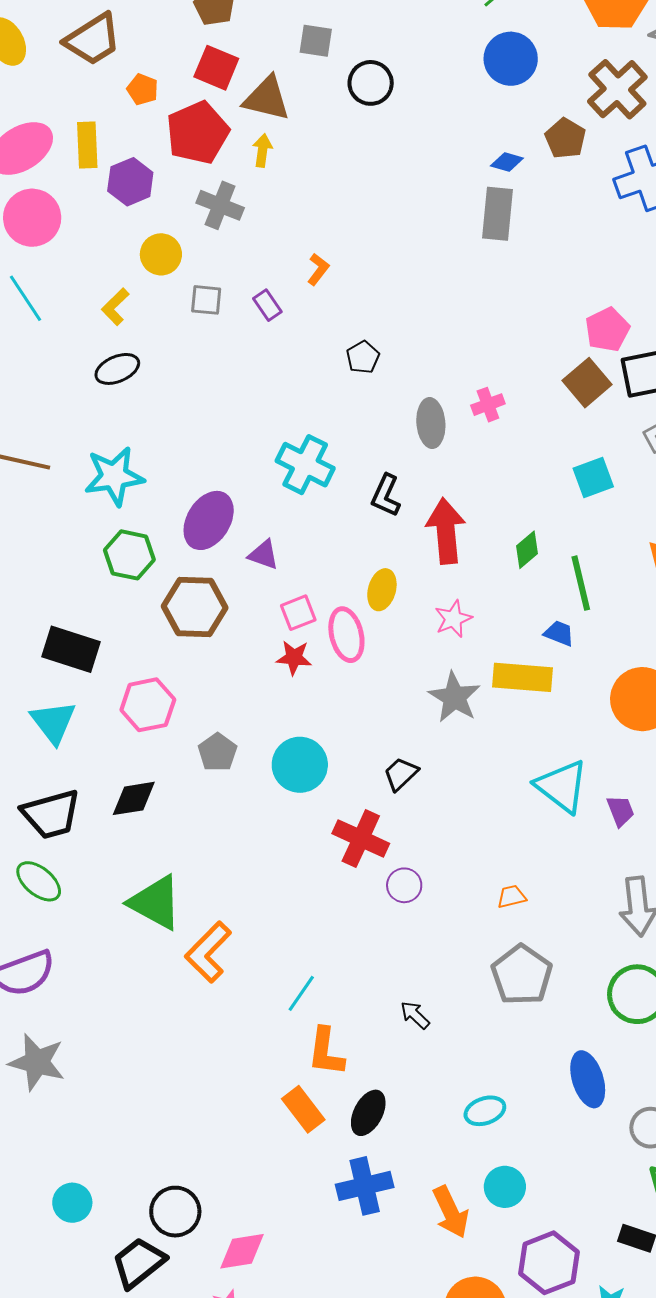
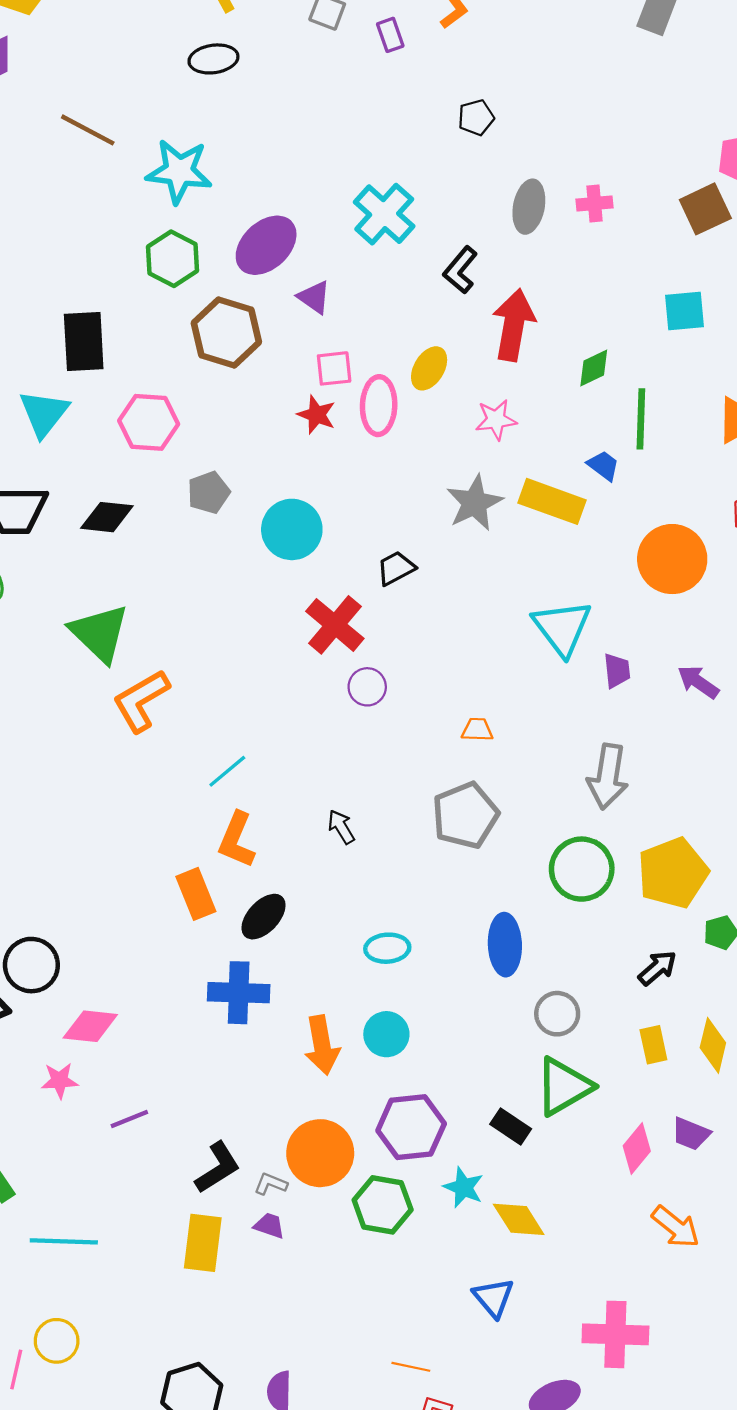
black rectangle: (71, 649) -> (84, 341), turned 54

